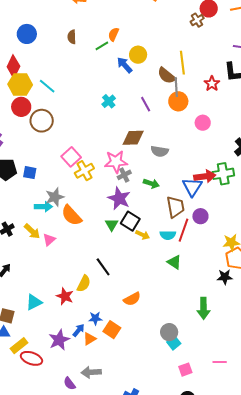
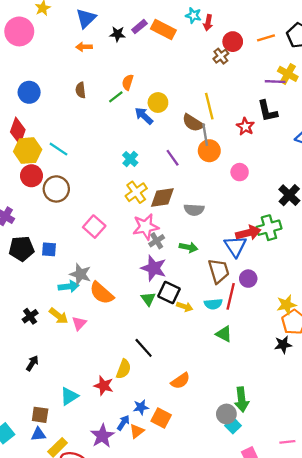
yellow cross: (84, 171) -> (136, 192), moved
gray star: (55, 197) -> (80, 274), turned -30
green arrow: (203, 308) -> (242, 400), moved

